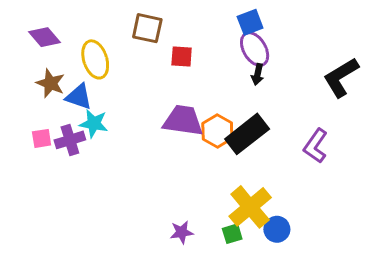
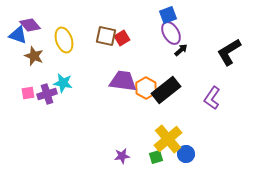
brown square: (147, 28) -> (106, 36), moved
red square: (182, 57) -> (122, 38), turned -35
black arrow: (258, 74) -> (181, 50), moved, turned -144
blue triangle: (79, 97) -> (18, 35), moved

